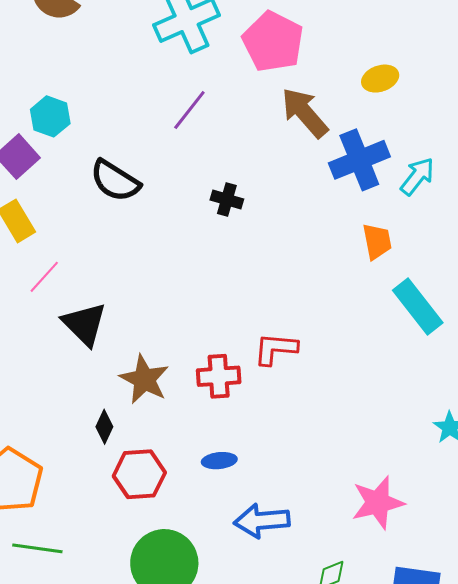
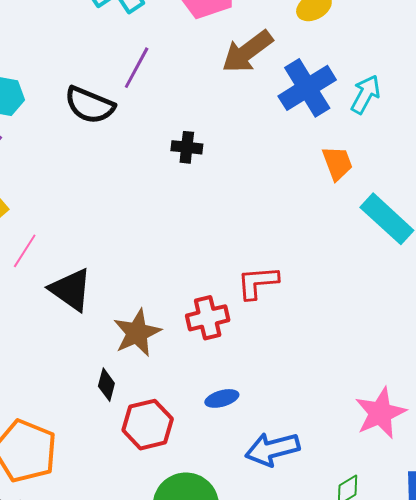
brown arrow: (305, 113) -> (247, 52), turned -76
black semicircle: (115, 181) -> (90, 105), moved
brown star: (144, 379) -> (137, 333), turned 30

